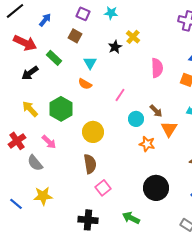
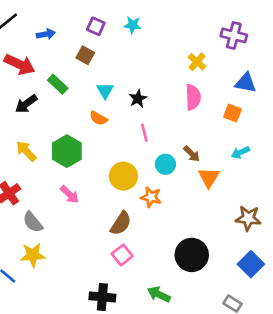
blue arrow: (45, 20) -> (46, 34), turned 40
yellow cross: (133, 37) -> (197, 62), moved
black star: (115, 47) -> (138, 99), moved
pink line: (120, 95) -> (144, 133), turned -48
yellow circle: (93, 132) -> (123, 176), moved
pink arrow: (49, 142) -> (70, 194), moved
orange star: (147, 144) -> (151, 197), moved
brown semicircle: (90, 164) -> (121, 223), moved, turned 42
yellow star: (43, 196) -> (33, 255), moved

